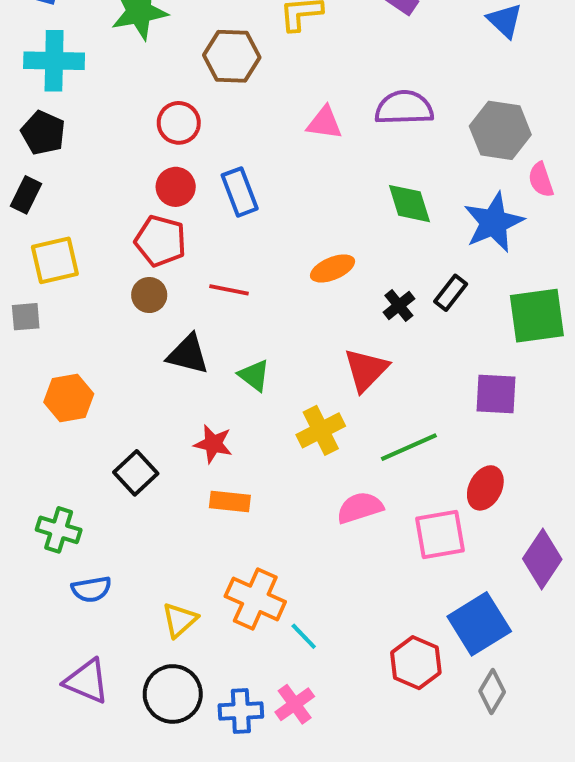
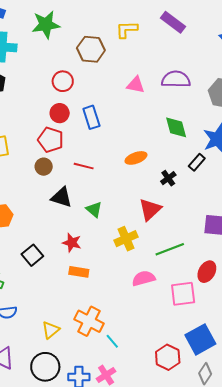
black rectangle: (451, 293) -> (197, 162), moved

